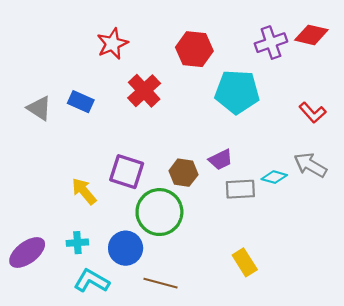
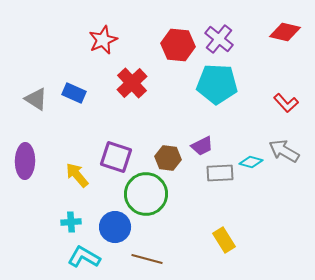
purple cross: (271, 43) -> (219, 39), moved, turned -32
purple ellipse: (27, 252) -> (25, 161), moved, turned -52

